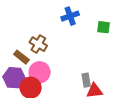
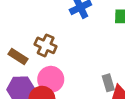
brown rectangle: (21, 57) -> (18, 56), moved

